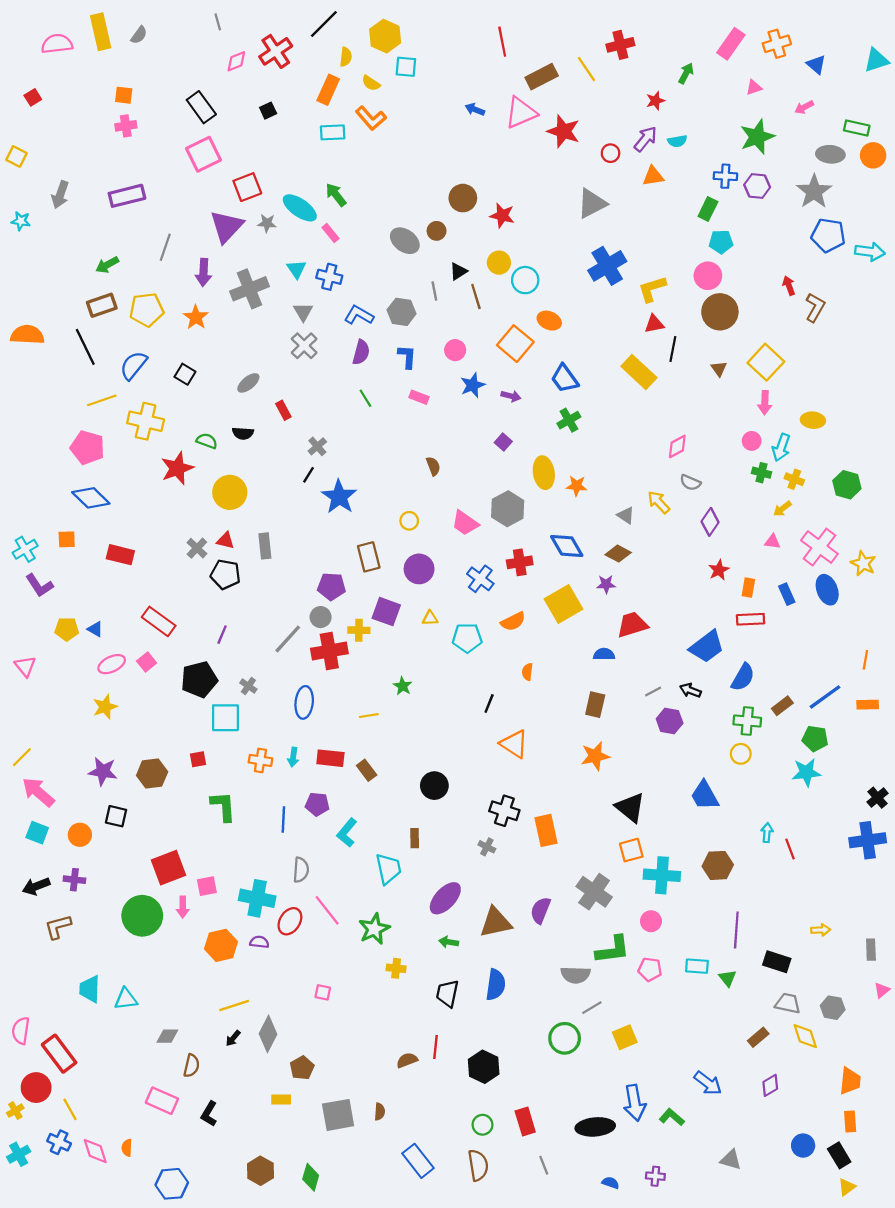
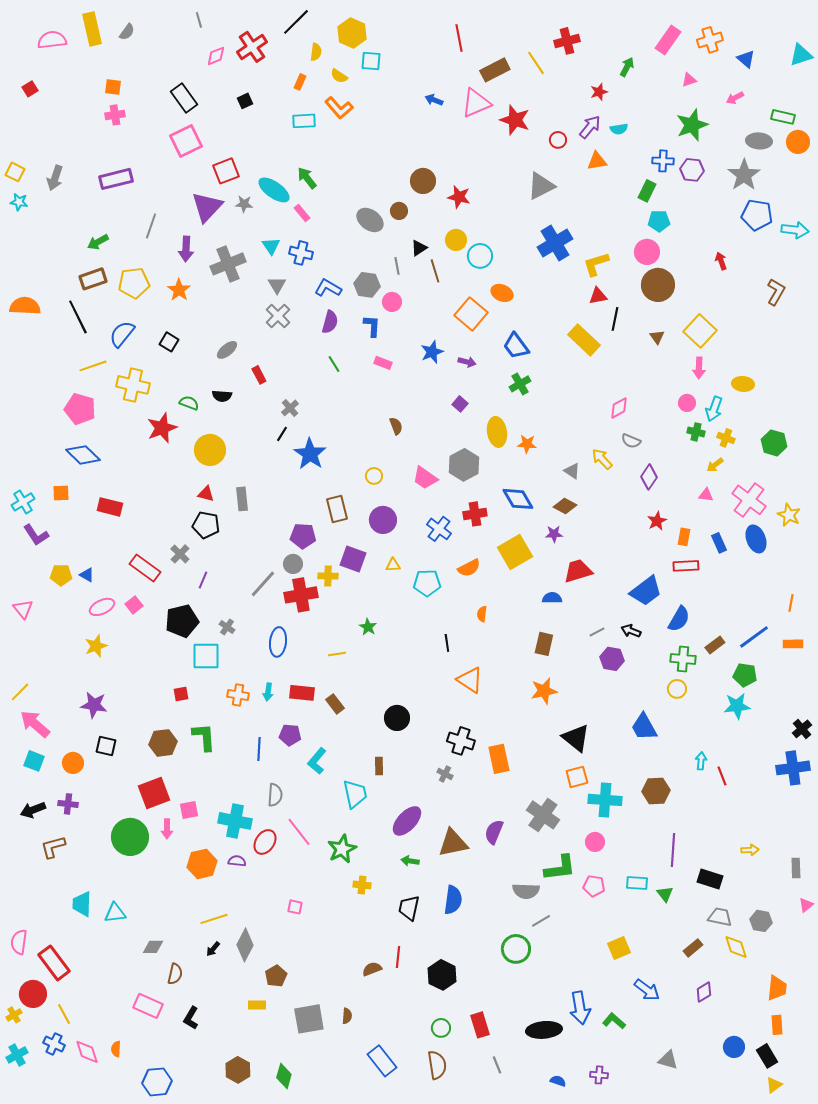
orange rectangle: (328, 90) -> (300, 82), size x0.6
yellow square: (16, 156) -> (15, 172), moved
brown L-shape: (815, 307) -> (776, 292), moved
pink circle: (455, 350) -> (392, 302), moved
gray cross: (197, 548) -> (180, 554), moved
black line: (489, 704) -> (447, 643), turned -30
brown hexagon: (152, 774) -> (163, 743), moved
yellow square: (625, 1037) -> (619, 948), moved

